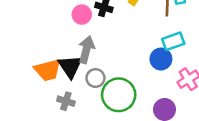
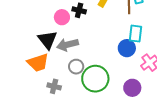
cyan rectangle: (173, 41) -> (136, 34), turned -60
gray arrow: (86, 50) -> (67, 45), turned -115
black triangle: (70, 66) -> (47, 40), moved

